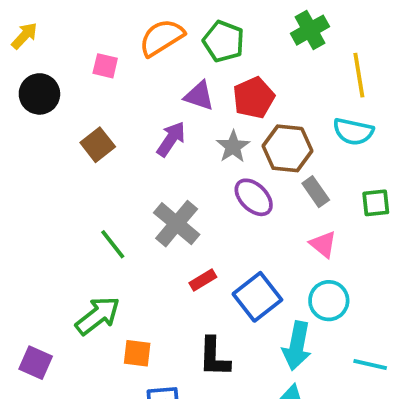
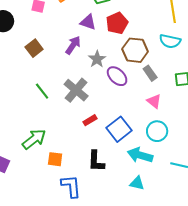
gray star: (233, 147) -> (97, 59), moved
green line: (113, 244) -> (42, 91), moved
cyan arrow: (297, 346) -> (140, 155), turned 95

